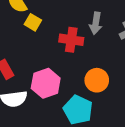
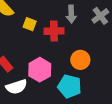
yellow square: (33, 22) -> (30, 24), moved

